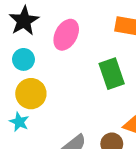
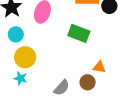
green rectangle: (112, 74) -> (79, 33), turned -40

